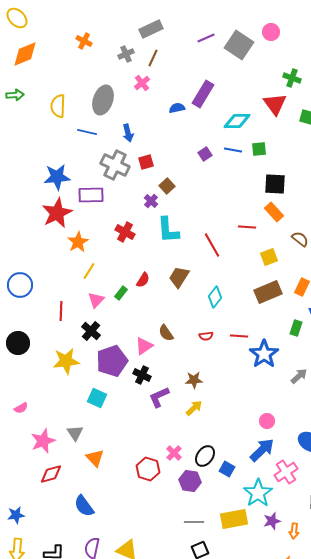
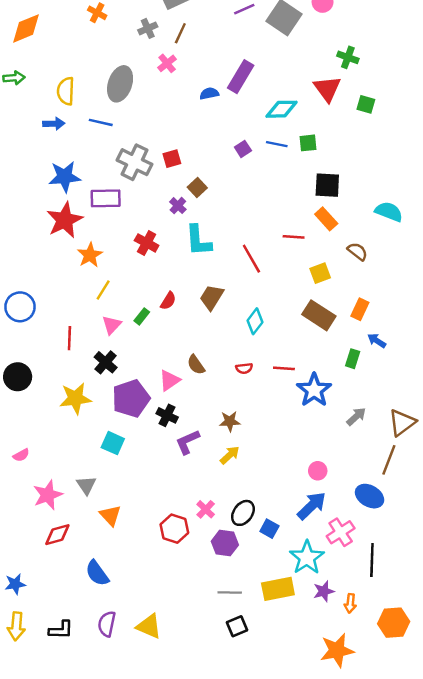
blue arrow: (128, 133) -> (54, 124), moved, turned -78
brown rectangle: (268, 292) -> (319, 315), turned 56

